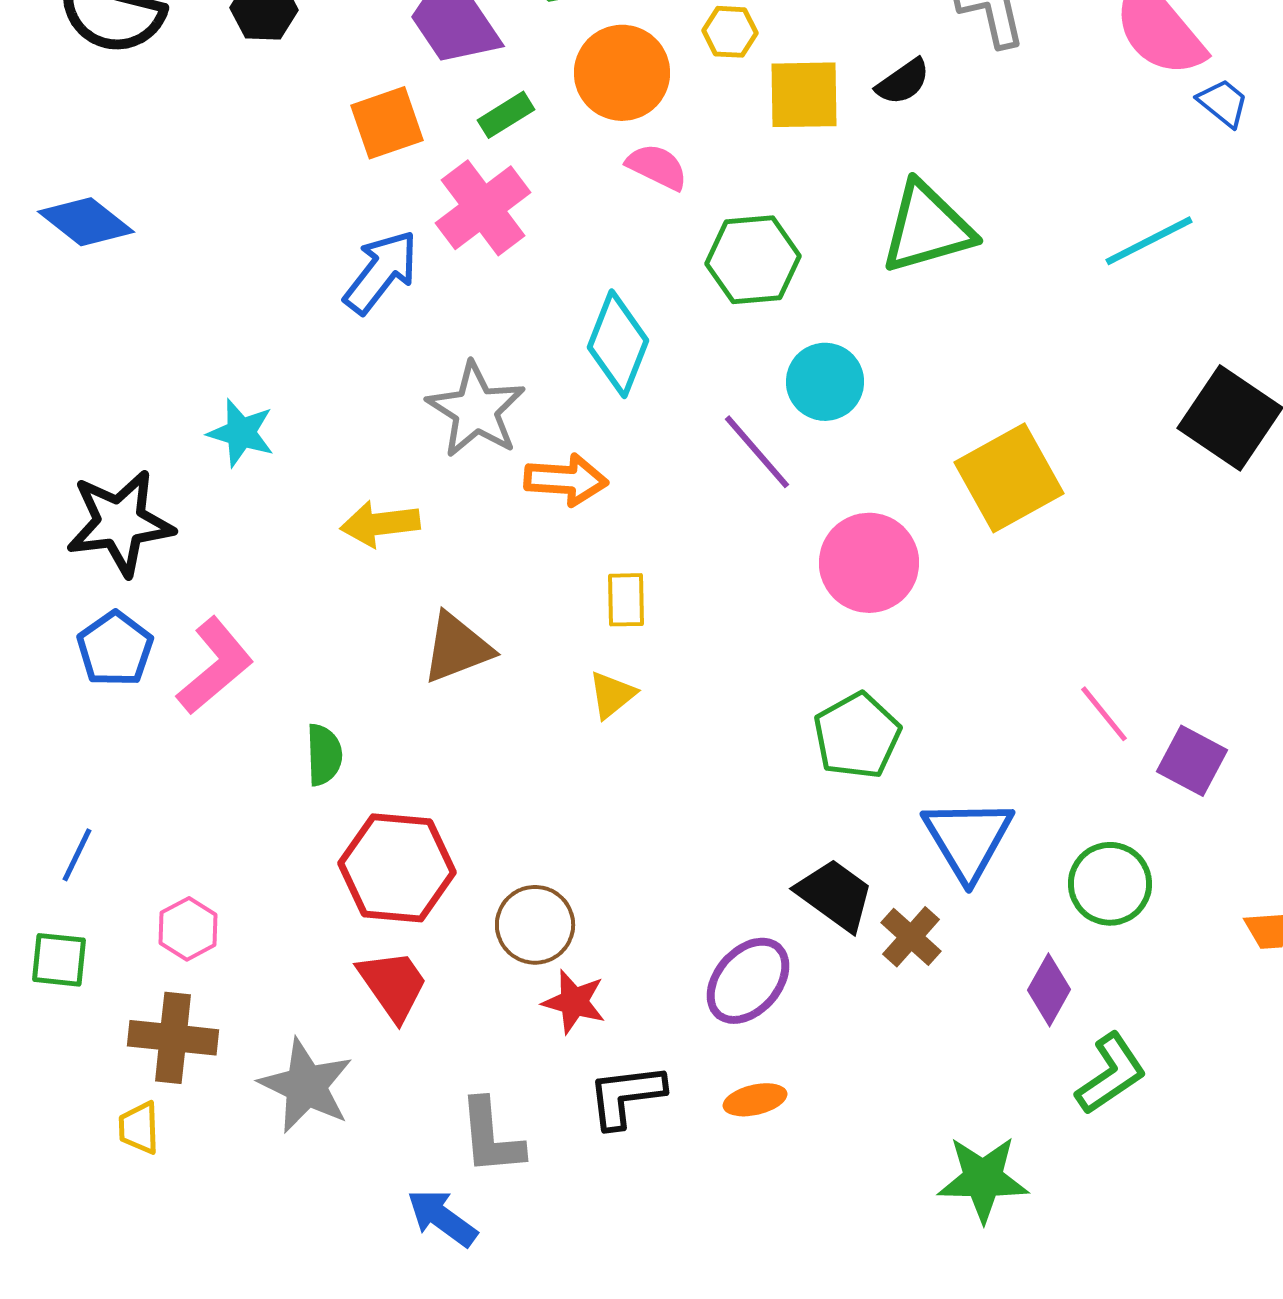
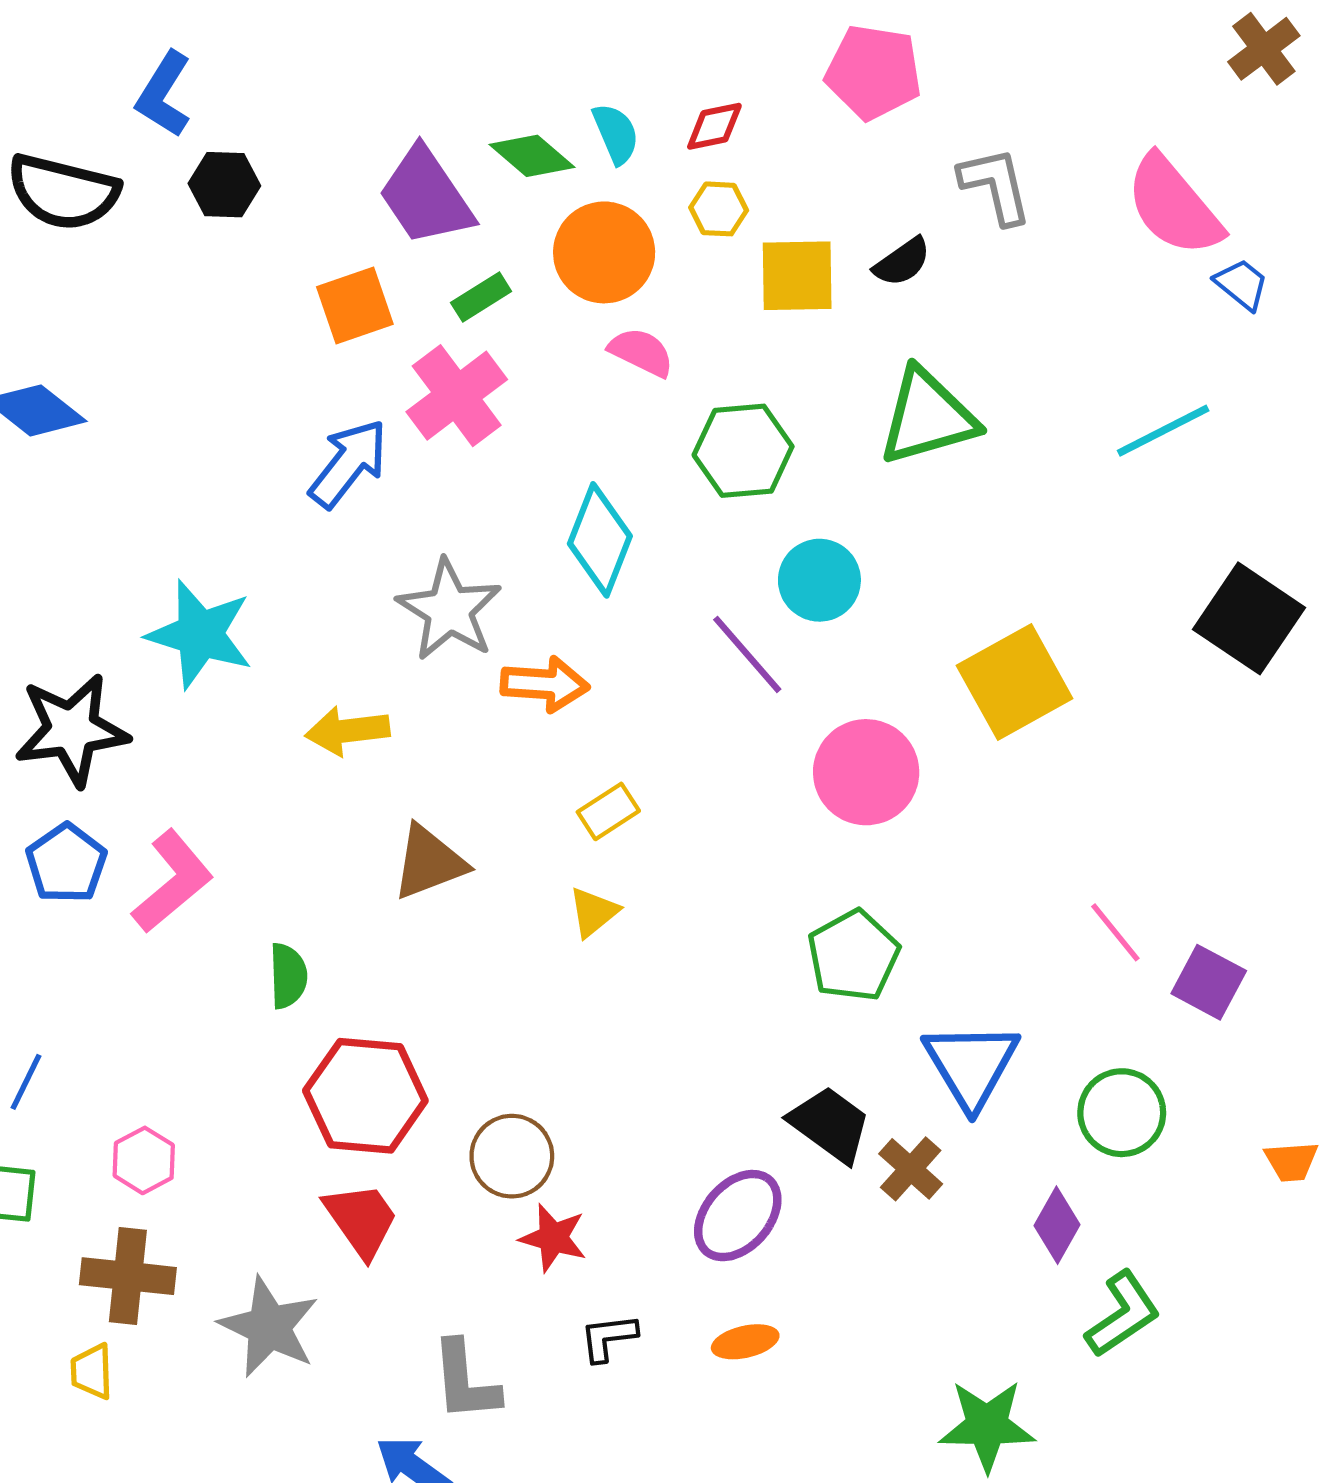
cyan star: (241, 433) -> (200, 634), size x1.5
yellow rectangle: (626, 600) -> (608, 811), turned 58
black L-shape: (626, 1096) -> (608, 1338), size x0.7

